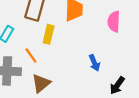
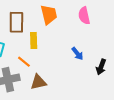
brown triangle: (41, 83) -> (38, 82), turned 42

